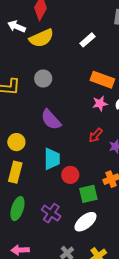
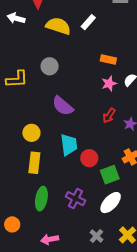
yellow semicircle: (41, 38) -> (58, 26), moved, turned -130
orange rectangle: (102, 80) -> (108, 60), size x0.7

